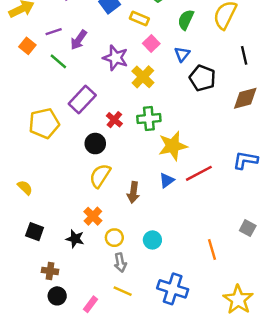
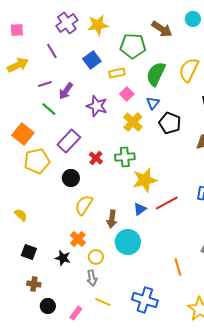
yellow rectangle: (139, 18) -> (117, 73), turned -35
green semicircle: (186, 20) -> (156, 74), size x1.4
orange square: (27, 46) -> (23, 134), moved, size x1.5
yellow cross: (143, 77) -> (133, 122), moved
black circle: (95, 144) -> (71, 178), moved
cyan circle: (152, 240) -> (128, 242), moved, size x1.6
gray arrow: (120, 263) -> (92, 278), moved
brown cross: (50, 271) -> (34, 284), moved

